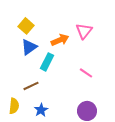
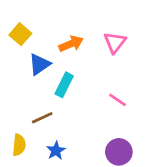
yellow square: (26, 26) -> (20, 34), moved
orange arrow: (60, 40) -> (71, 44), moved

